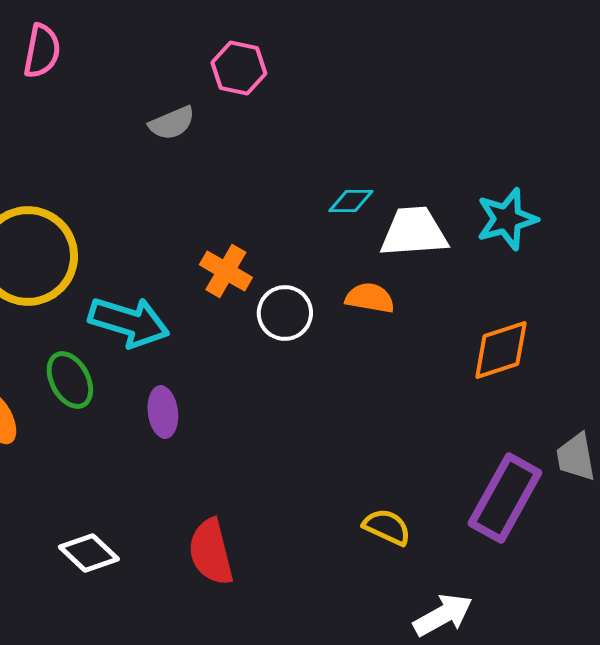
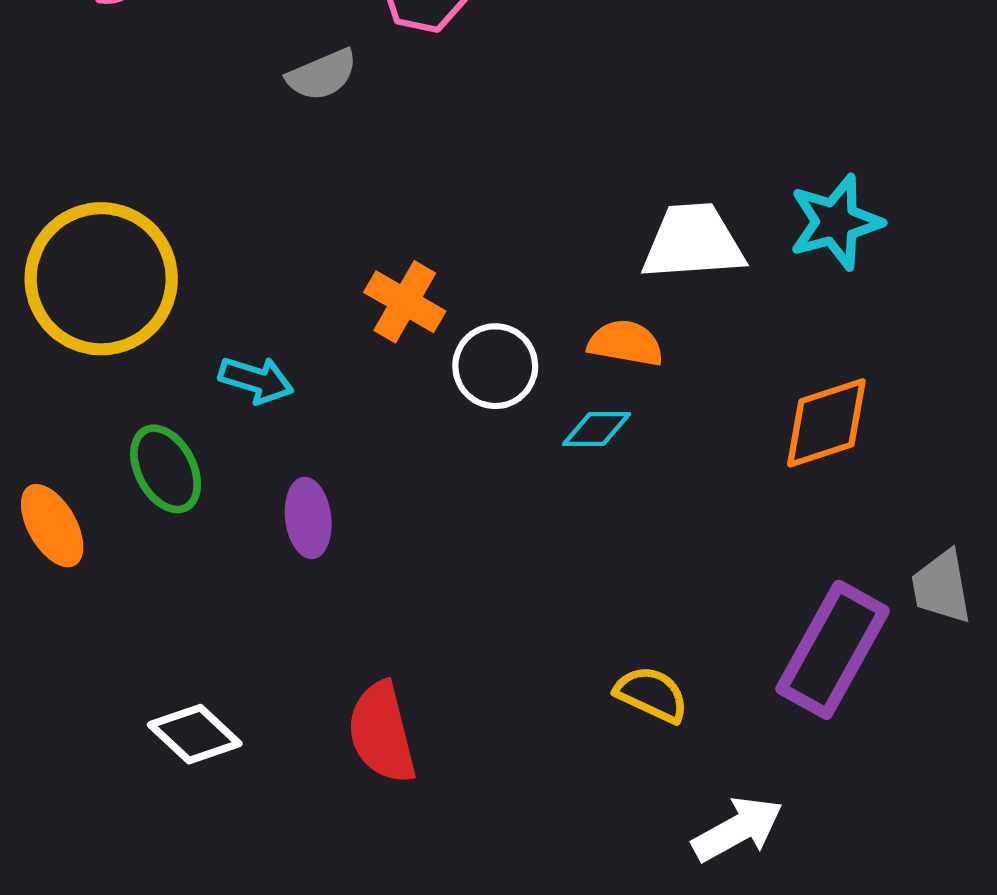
cyan diamond: (351, 201) -> (596, 429), moved
cyan arrow: (129, 322) -> (256, 380), size x0.6

